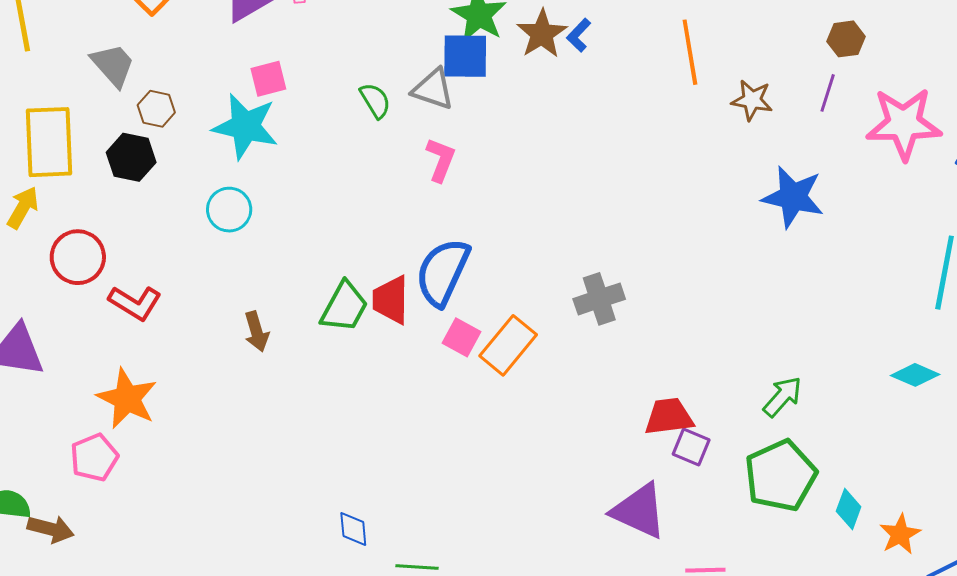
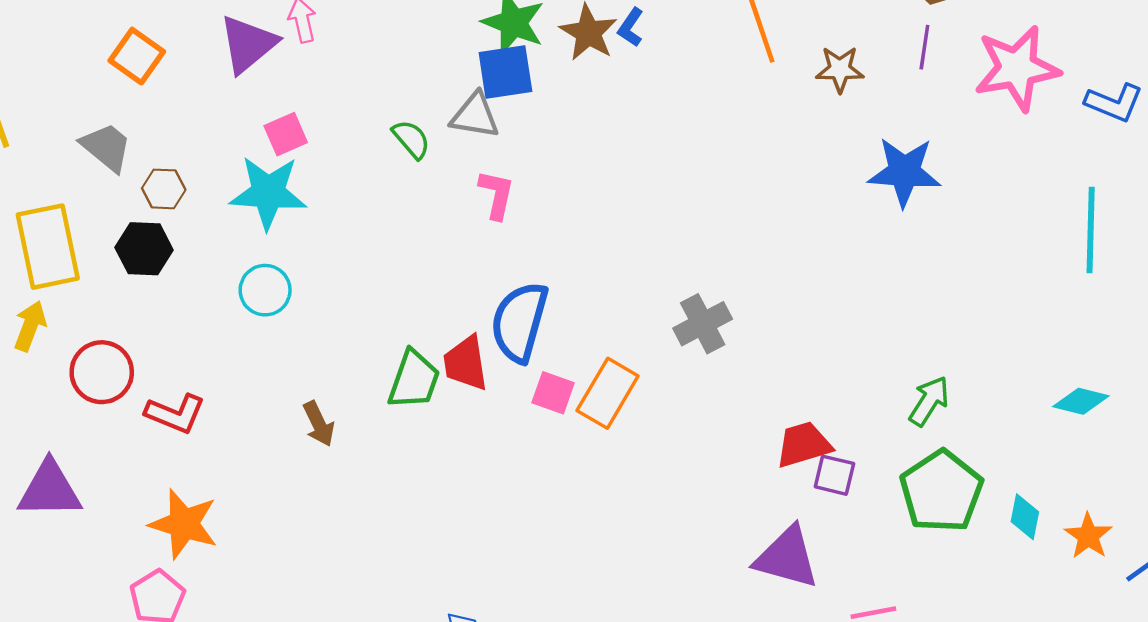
cyan diamond: (915, 375) -> (1081, 401), moved

